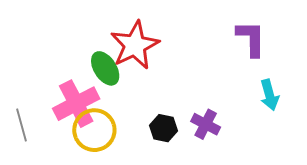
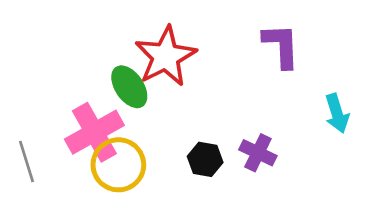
purple L-shape: (251, 38) -> (281, 46), moved

